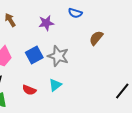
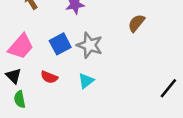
red semicircle: (29, 90) -> (49, 77), moved

